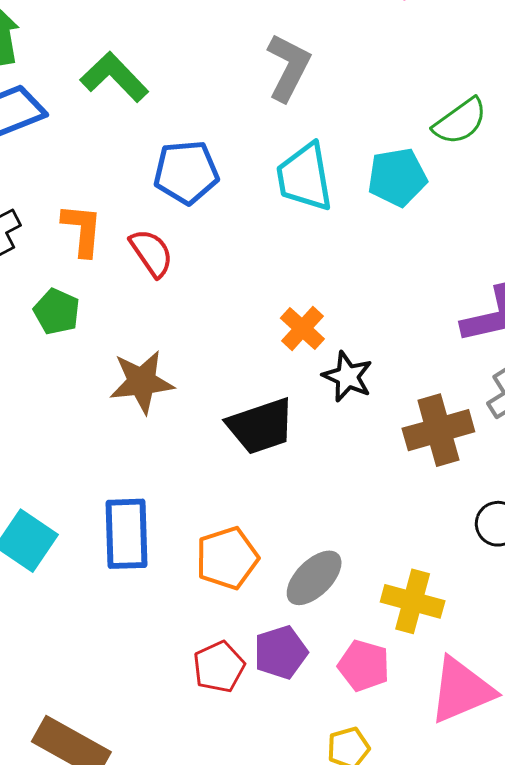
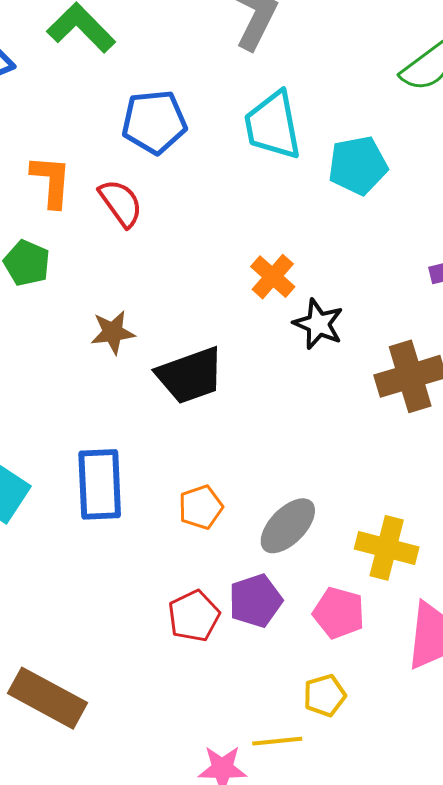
cyan pentagon: (397, 177) -> (358, 165), moved
brown star: (142, 382) -> (113, 332), size x0.7
black trapezoid: (261, 426) -> (190, 375), moved
orange pentagon: (227, 558) -> (201, 507), size x0.7

